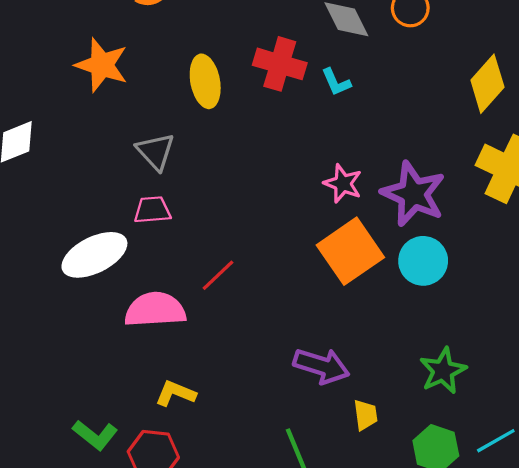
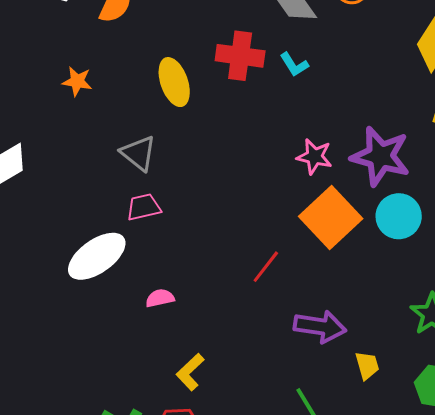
orange star: (102, 65) -> (77, 81), size x0.6
red line: (218, 275) -> (266, 267), moved
pink semicircle: (155, 310) -> (160, 298), size x0.5
yellow L-shape: (175, 393) -> (190, 372), turned -57

